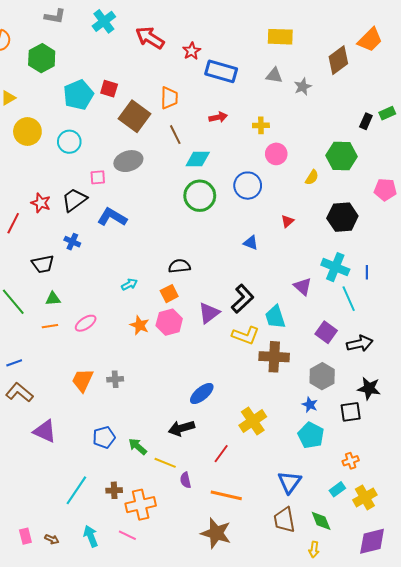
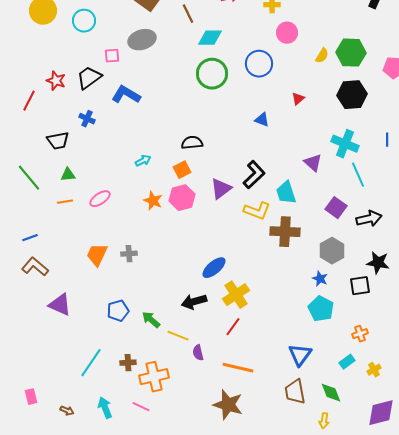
green hexagon: (341, 156) -> (351, 53), moved
blue line: (367, 272) -> (387, 140), moved
yellow cross: (253, 421) -> (236, 295), moved
yellow cross: (365, 497) -> (374, 370), size x0.6
pink rectangle: (25, 536) -> (31, 397), moved

